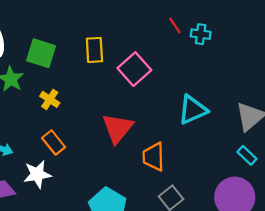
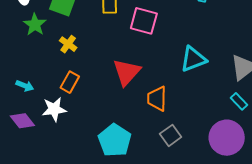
pink square: (134, 69) -> (144, 21), turned -36
orange rectangle: (54, 142) -> (70, 82), turned 65

